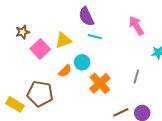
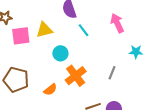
cyan line: (95, 37) -> (84, 30), moved, turned 32
pink square: (40, 49) -> (21, 36), turned 30
orange semicircle: (65, 71) -> (50, 90), moved

